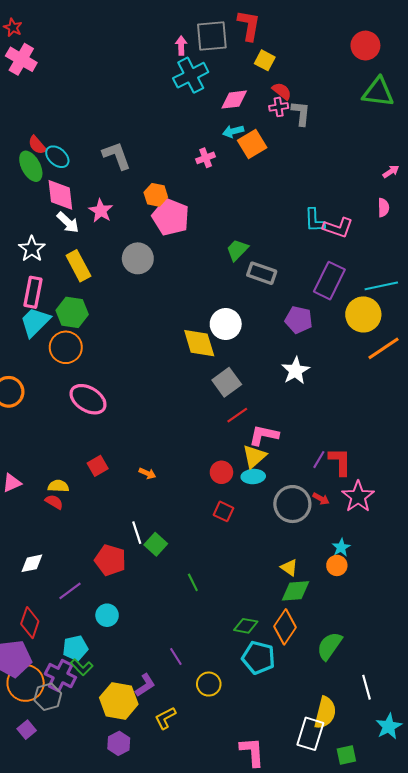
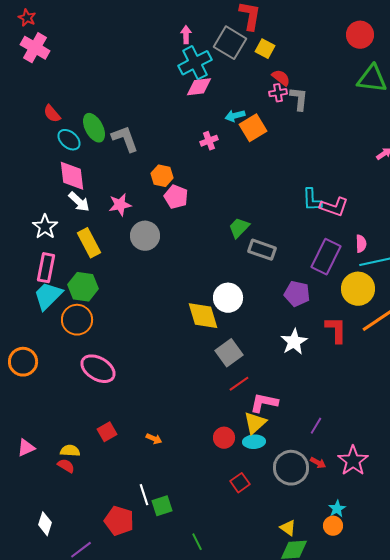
gray square: (212, 36) -> (230, 43), moved, turned 36
pink diamond: (234, 100) -> (199, 87), moved
red semicircle: (37, 145) -> (52, 114), moved
green ellipse: (31, 166) -> (94, 128), moved
pink semicircle: (383, 208) -> (361, 244), moved
pink star: (101, 211) -> (120, 205), moved, turned 30
pink pentagon: (171, 217) -> (176, 197), size x0.7
red L-shape: (340, 462) -> (336, 330), moved
red square: (224, 511) -> (240, 483), moved, turned 30
green square: (156, 544) -> (162, 506), turned 30
white diamond: (32, 563) -> (45, 524), turned -60

